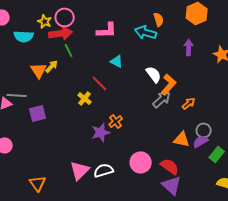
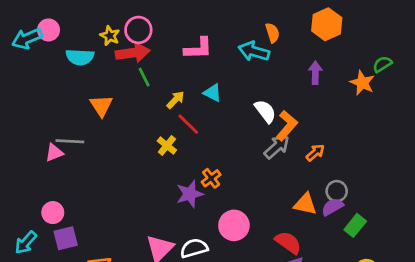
yellow arrow: (52, 66) -> (175, 100), moved
purple square: (38, 113) -> (66, 238), moved
pink circle: (141, 162) -> (234, 225), moved

